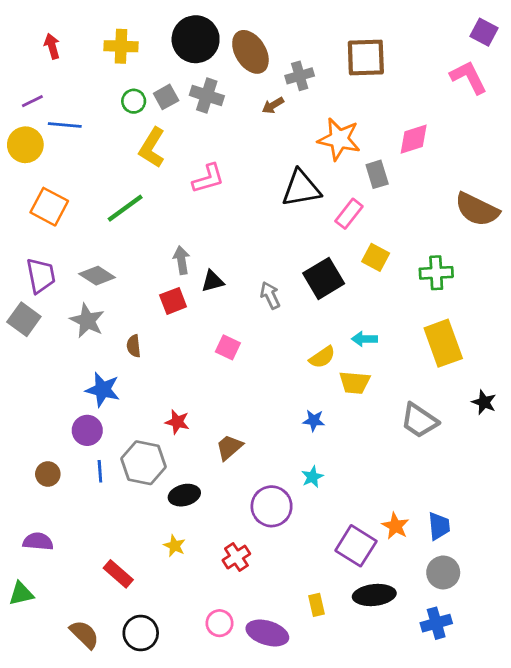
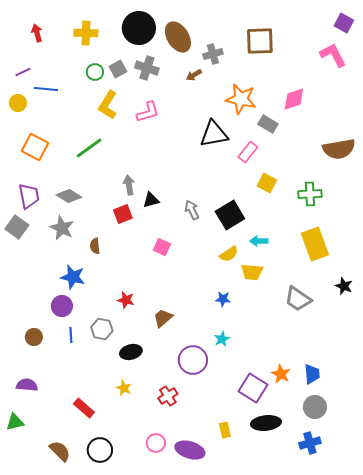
yellow circle: (25, 145) -> (18, 103), size x0.7
gray rectangle: (377, 174) -> (268, 124), turned -42
pink L-shape: (208, 179) -> (148, 112), moved
brown semicircle: (477, 209) -> (339, 149), turned -36
black square: (324, 278) -> (230, 215), moved
gray hexagon: (144, 463) -> (102, 329), size x0.7

